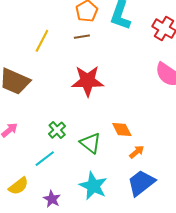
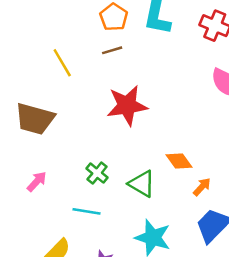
yellow line: (42, 41) -> (62, 63), turned -50
cyan line: (45, 159) -> (86, 211), turned 55

